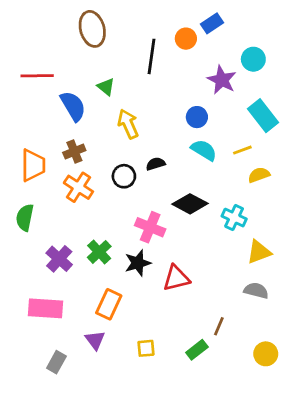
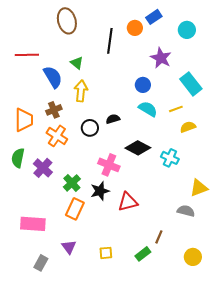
cyan circle: (253, 59) -> (187, 30), moved
yellow arrow: (128, 124) -> (81, 91), moved, turned 30
yellow triangle: (259, 252) -> (199, 188), moved
purple cross: (59, 259) -> (43, 168), moved
orange rectangle: (109, 304) -> (75, 209), moved

